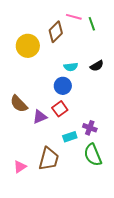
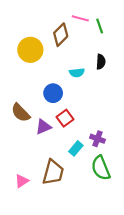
black semicircle: (97, 66) -> (101, 62), moved, turned -56
blue circle: (63, 86) -> (53, 93), moved
cyan rectangle: (70, 137) -> (76, 148), turned -32

